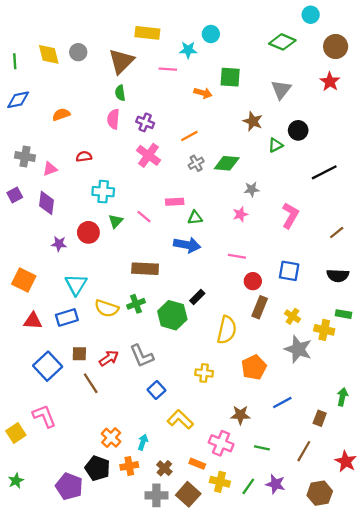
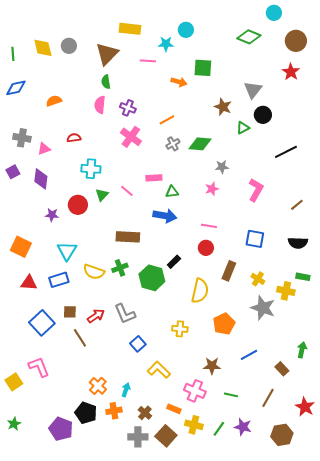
gray triangle: (281, 90) -> (253, 90), moved
red circle: (253, 281) -> (206, 248), moved
brown rectangle: (320, 418) -> (282, 369), turned -64

